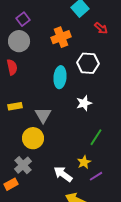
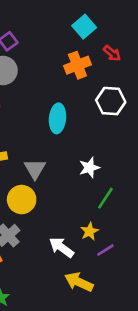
orange cross: (61, 37) -> (77, 65), moved
white hexagon: (88, 63) -> (111, 101), moved
white star: (84, 103) -> (89, 168), moved

